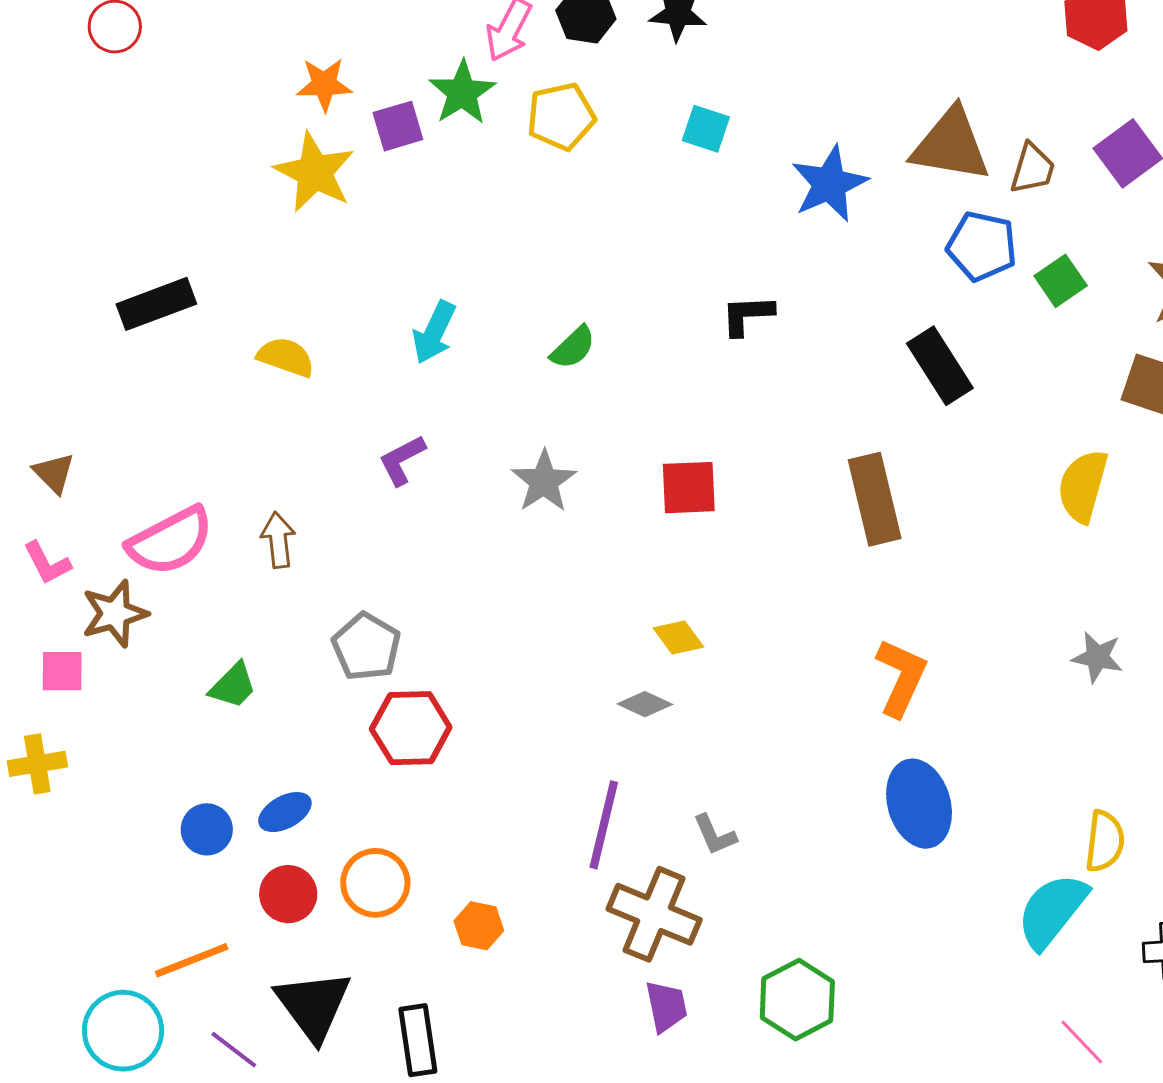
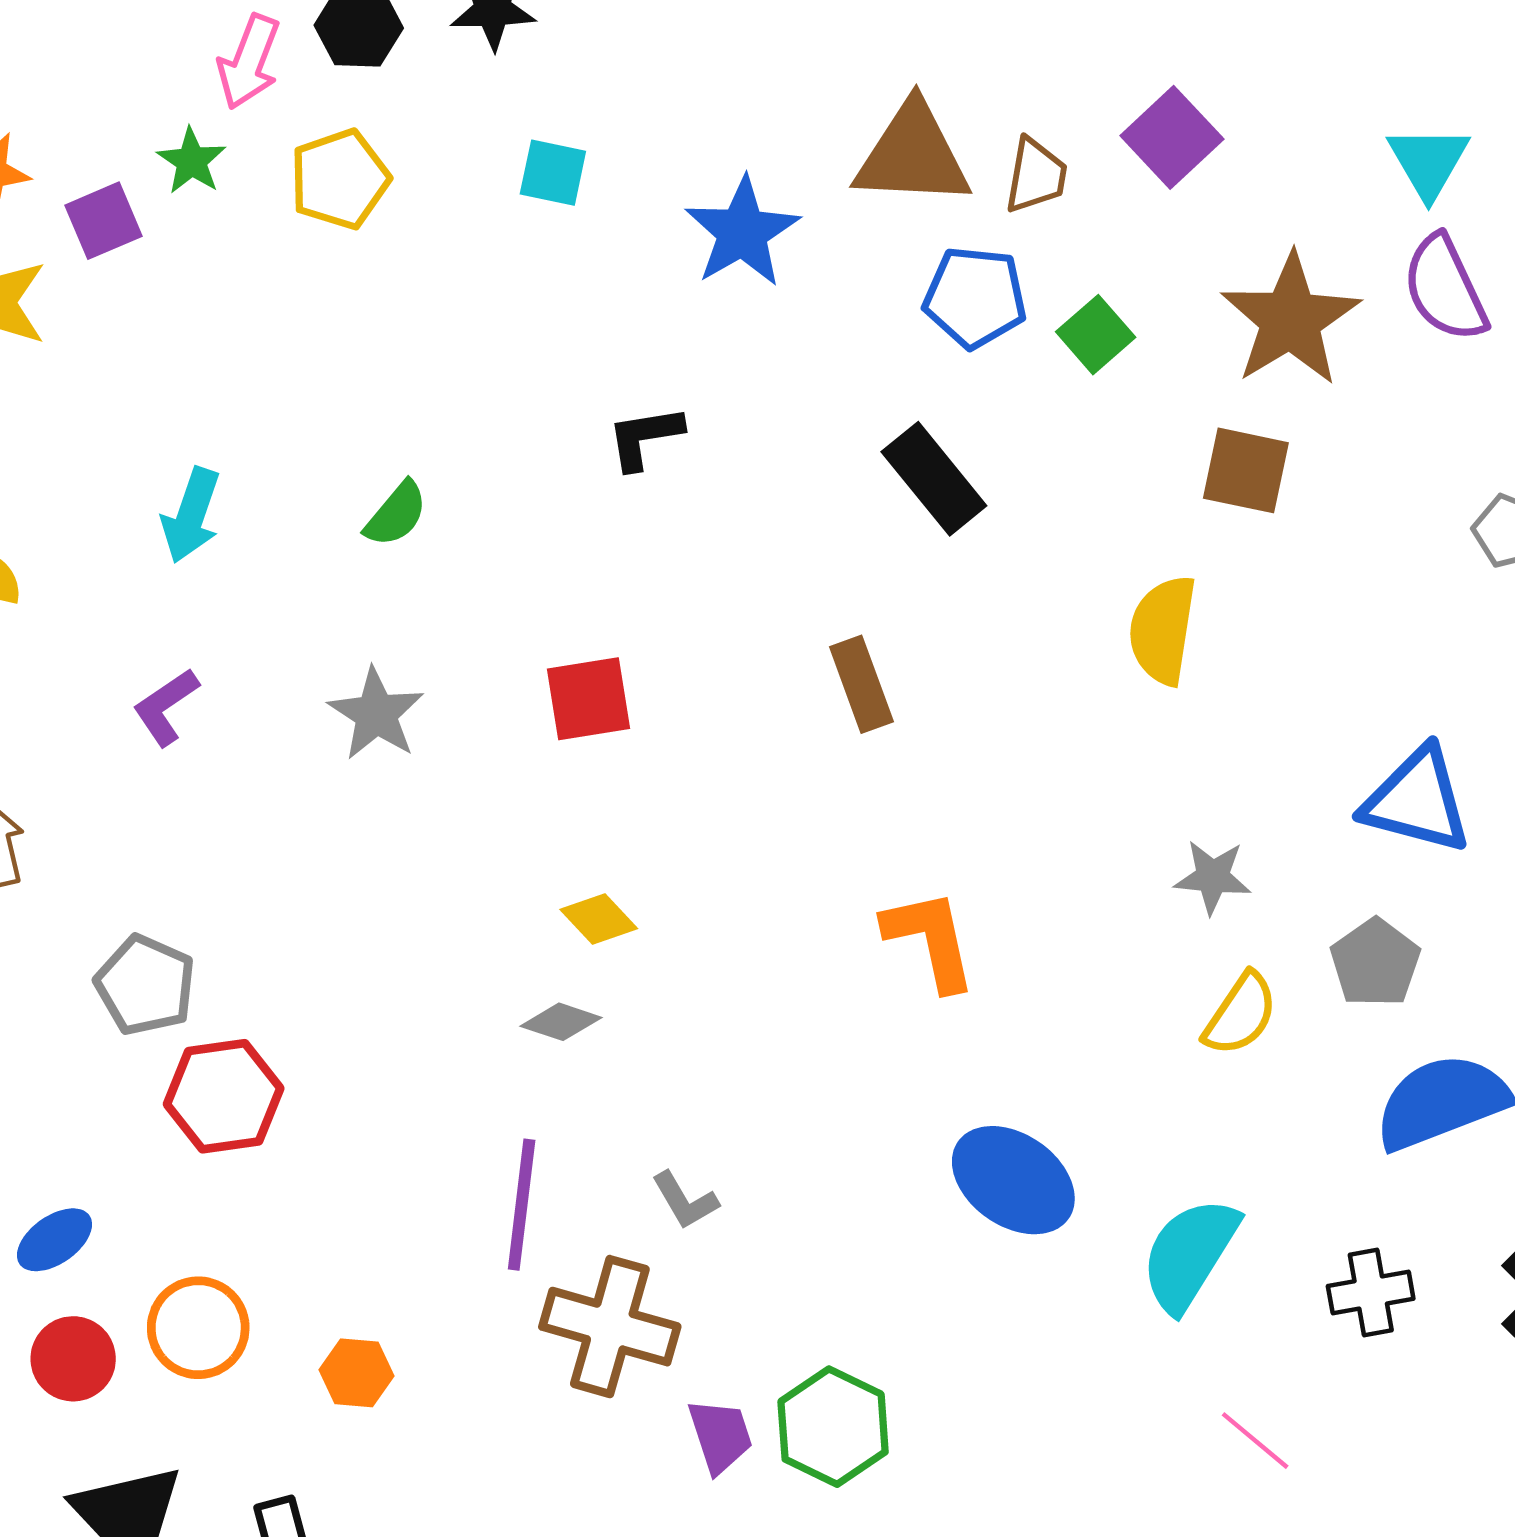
green star: (462, 93) -> (192, 161), size x0.7
brown rectangle: (875, 499) -> (861, 684), size x0.7
orange L-shape: (901, 677) -> (930, 940), turned -30
blue ellipse: (919, 804) -> (1013, 1180), moved, turned -32
yellow semicircle: (1105, 841) -> (1241, 1014), moved, turned 34
purple trapezoid: (666, 1006) -> (720, 1436), moved

